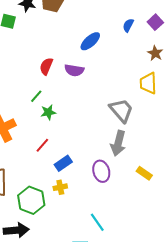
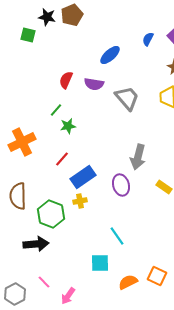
gray trapezoid: (121, 110) -> (127, 98), moved
blue rectangle: (63, 163) -> (83, 177), size x1.4

